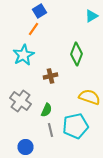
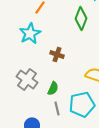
green diamond: (76, 54) -> (81, 18), moved
brown cross: (50, 76) -> (57, 54), turned 32

